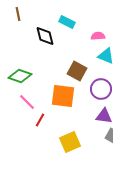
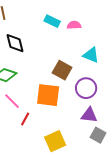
black diamond: (45, 36) -> (15, 43), moved
pink semicircle: (98, 36) -> (74, 25), moved

